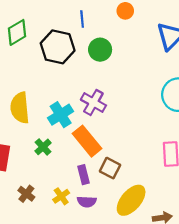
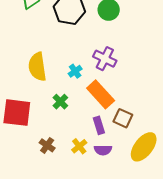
cyan cross: (61, 115) -> (75, 71), size x0.6

